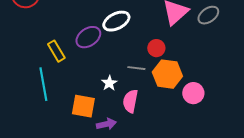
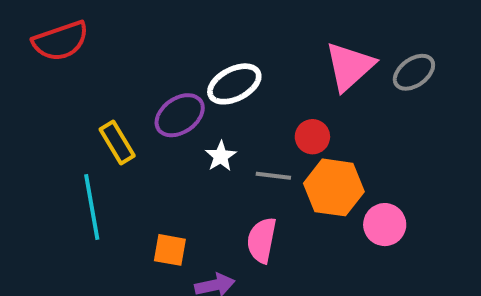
white star: (109, 83) -> (221, 156), moved
orange square: (83, 106) -> (170, 250), size x0.7

